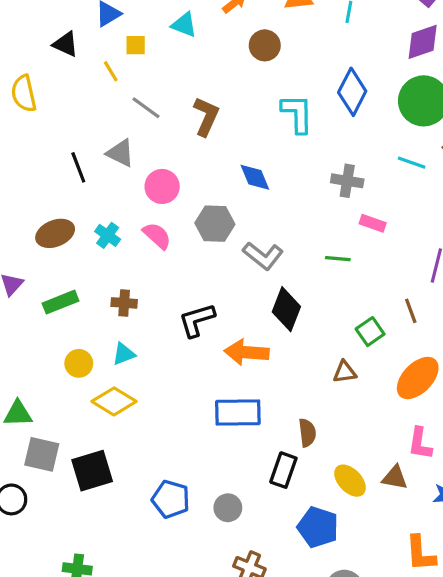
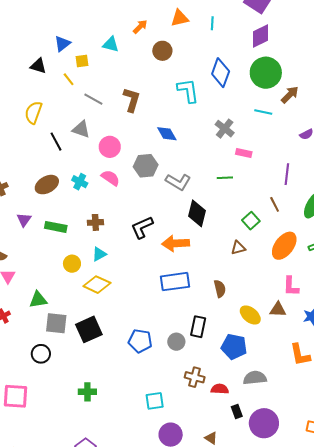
yellow semicircle: (24, 94) -> (33, 112), moved, turned 40
gray cross: (347, 181) -> (225, 129), turned 36
green rectangle: (60, 302) -> (56, 227), turned 40
black rectangle: (283, 470) -> (198, 327), moved

